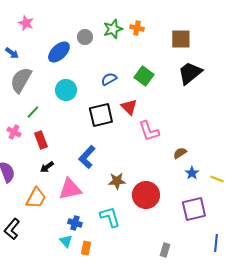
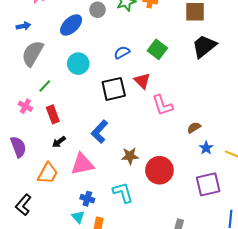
blue arrow: (12, 53) -> (23, 26), turned -48

